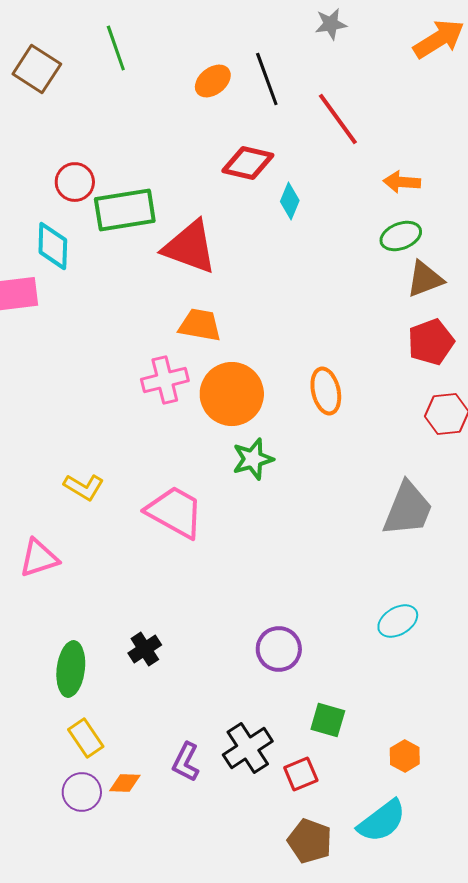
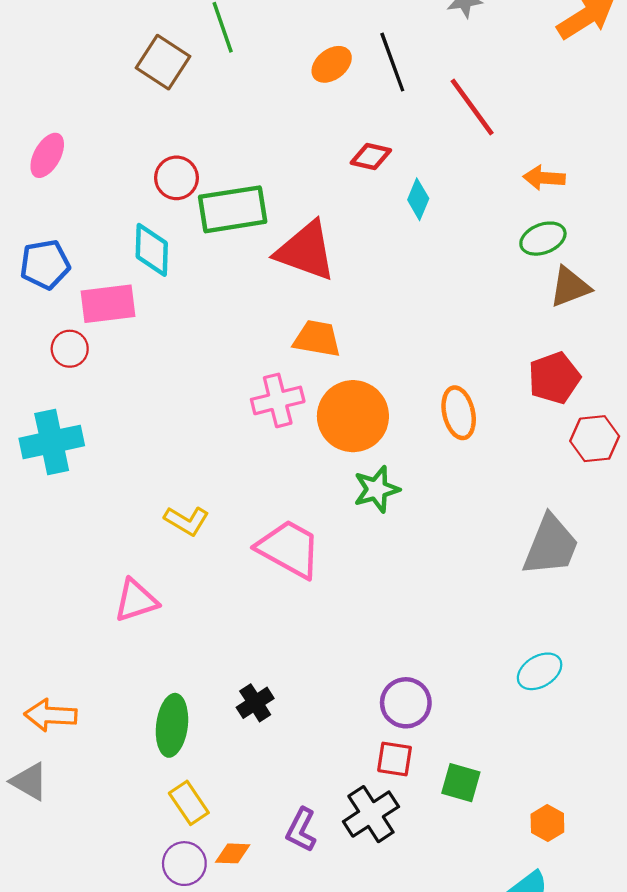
brown square: (37, 69) -> (163, 62), moved
red diamond: (248, 163) -> (371, 156), size x0.7
red pentagon: (431, 342) -> (554, 378), moved
red square: (301, 774) -> (395, 759), moved, turned 32

